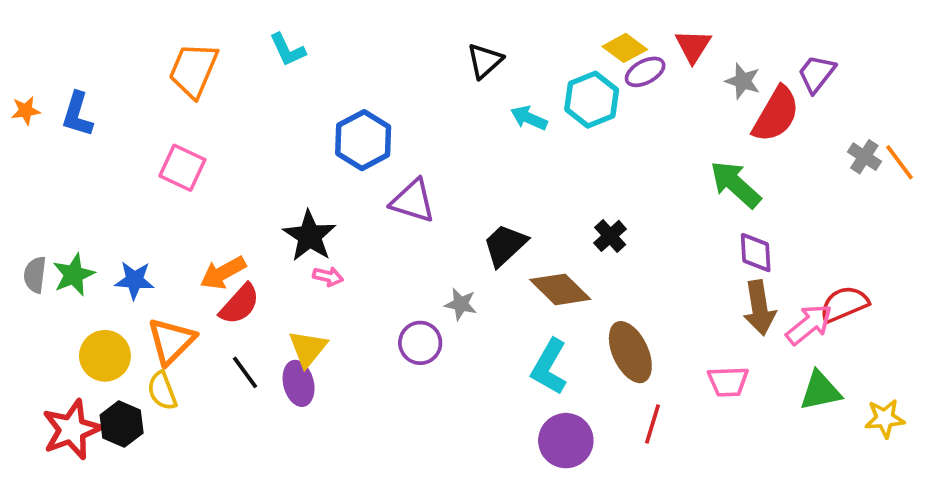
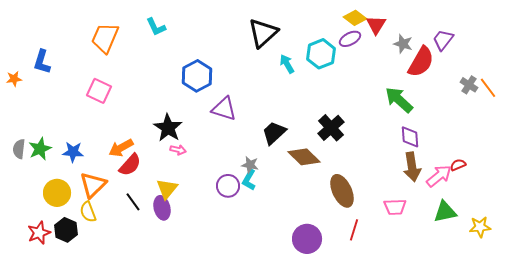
yellow diamond: (625, 48) -> (355, 18), moved
black triangle: (485, 61) -> (263, 33), size x1.5
orange star: (26, 111) -> (14, 79), moved
cyan arrow: (529, 118) -> (287, 64), turned 36
black cross: (610, 236) -> (331, 128), size x1.5
red semicircle: (844, 304) -> (458, 165), size x0.6
cyan L-shape: (549, 367) -> (249, 180), moved, size x0.7
red star: (72, 430) -> (39, 233), size x0.7

